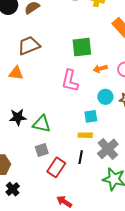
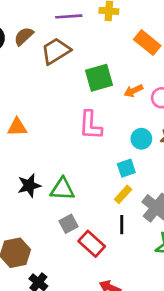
brown trapezoid: (29, 46) -> (56, 51), moved
orange arrow: (100, 69) -> (133, 91), moved
yellow rectangle: (85, 135) -> (123, 194), turned -40
red rectangle: (56, 167) -> (92, 244), turned -72

